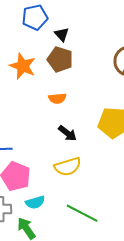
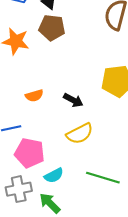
orange semicircle: (57, 98) -> (34, 96), moved

